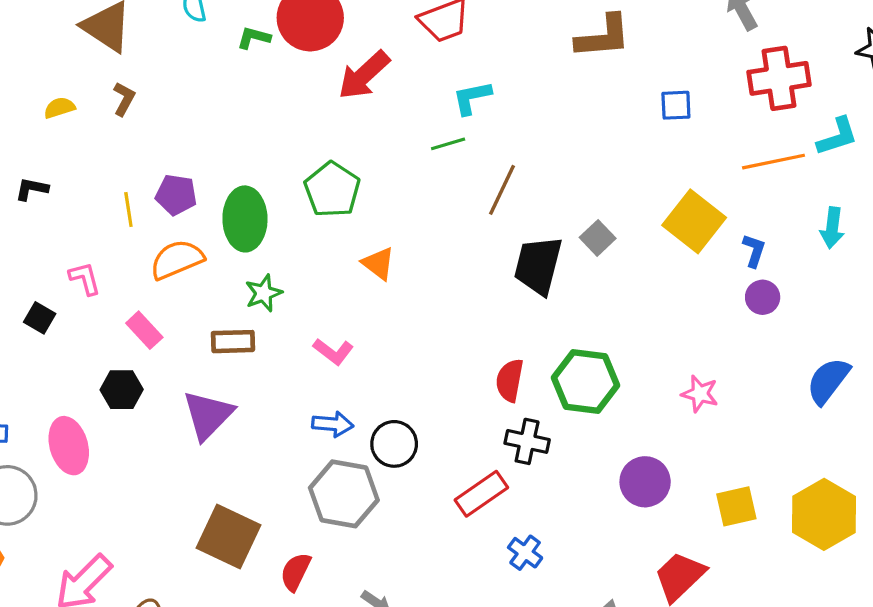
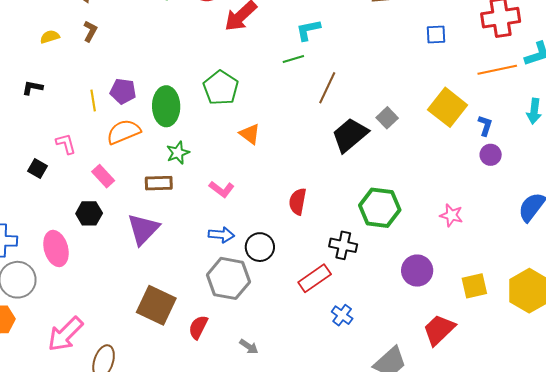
black trapezoid: (538, 265) -> (350, 135), turned 36
red semicircle: (510, 380) -> (298, 202), moved

